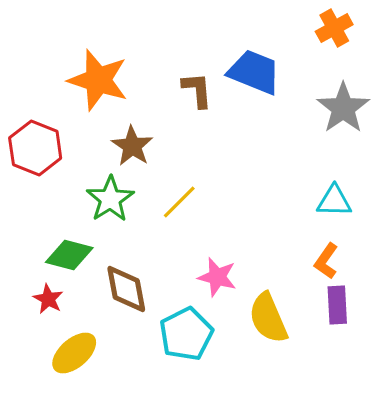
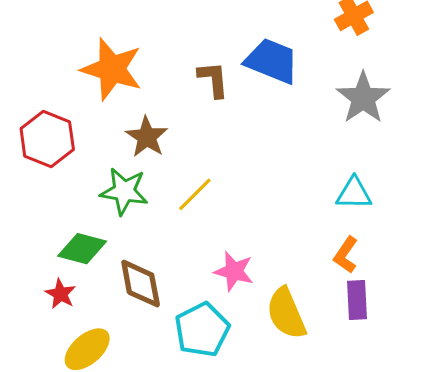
green star: (110, 199) -> (124, 191), turned -30

